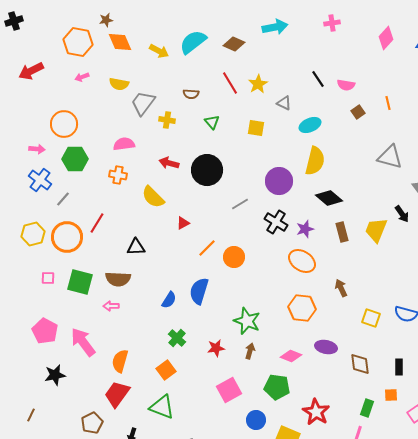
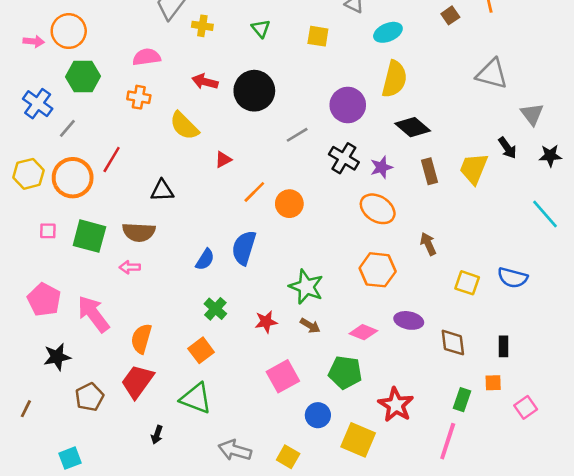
pink arrow: (37, 149) -> (34, 41), moved
brown arrow: (250, 351) -> (310, 326), turned 105
brown pentagon: (92, 423) -> (89, 397), moved

